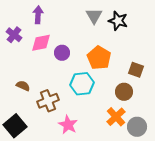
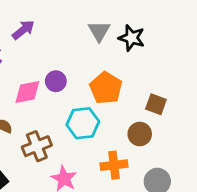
purple arrow: (38, 15) -> (23, 30), turned 48
pink diamond: (41, 43) -> (27, 92), moved
orange cross: (116, 117) -> (114, 165), moved, turned 36

